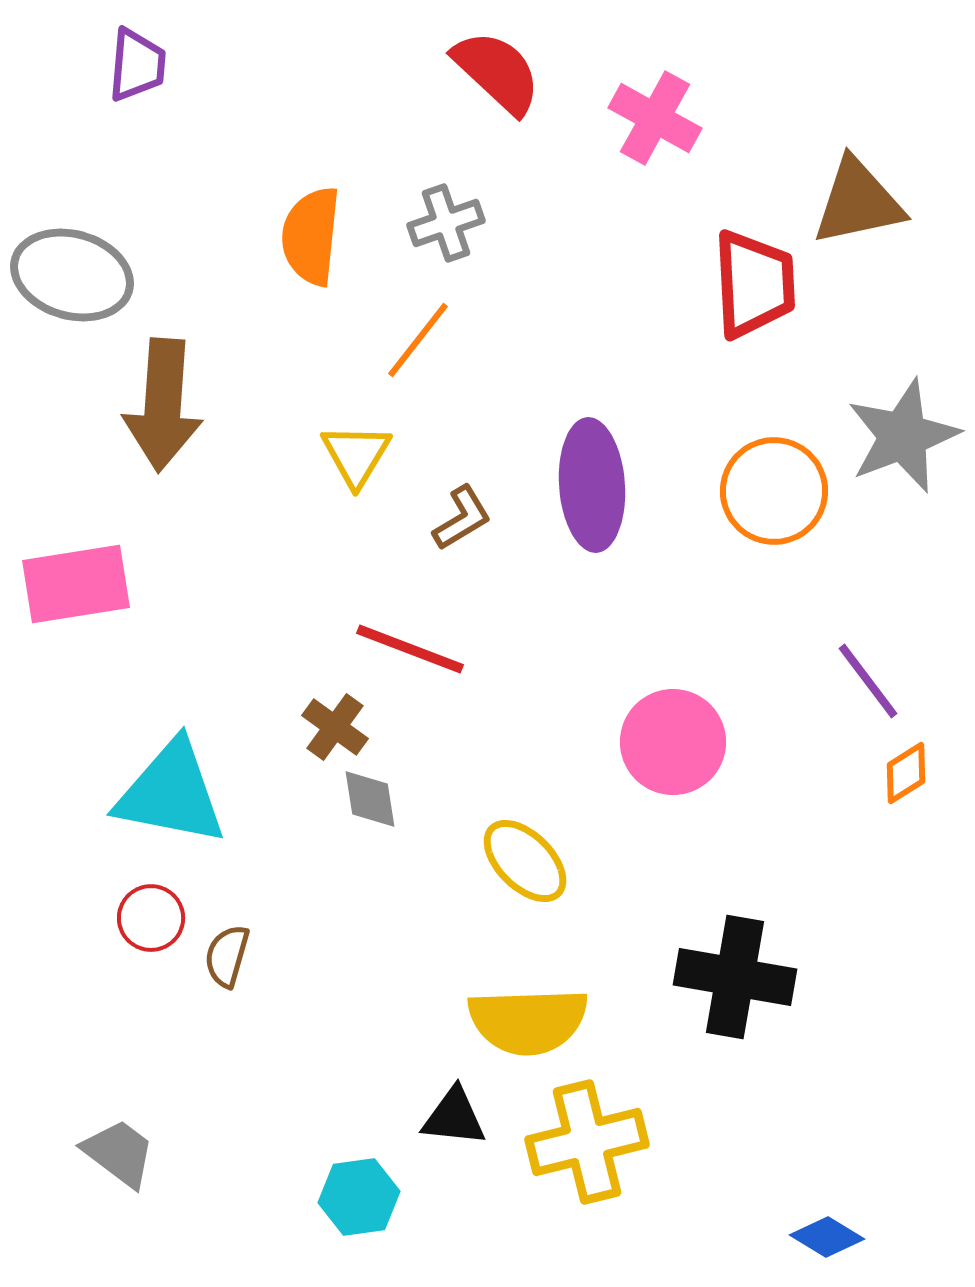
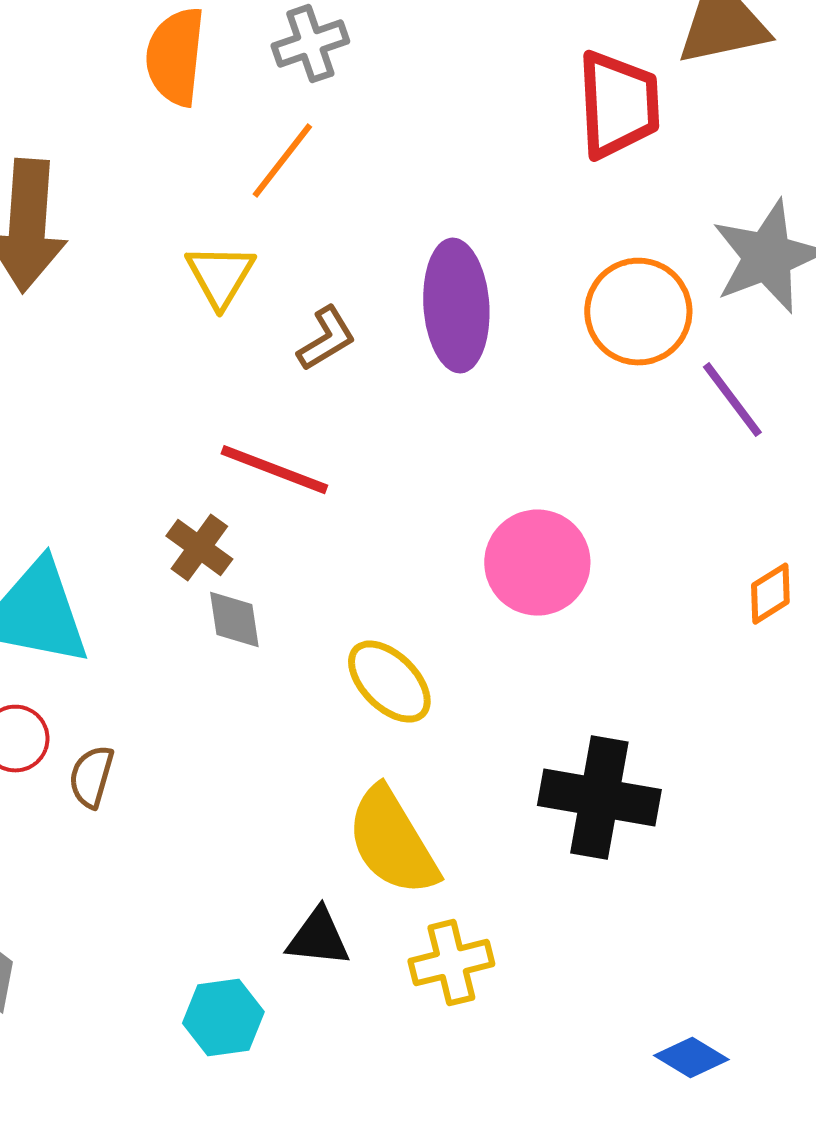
purple line: (868, 681) -> (732, 400), moved
yellow semicircle: (528, 1021) -> (392, 842), turned 61
yellow cross: (587, 1142) -> (451, 963), size x0.7

